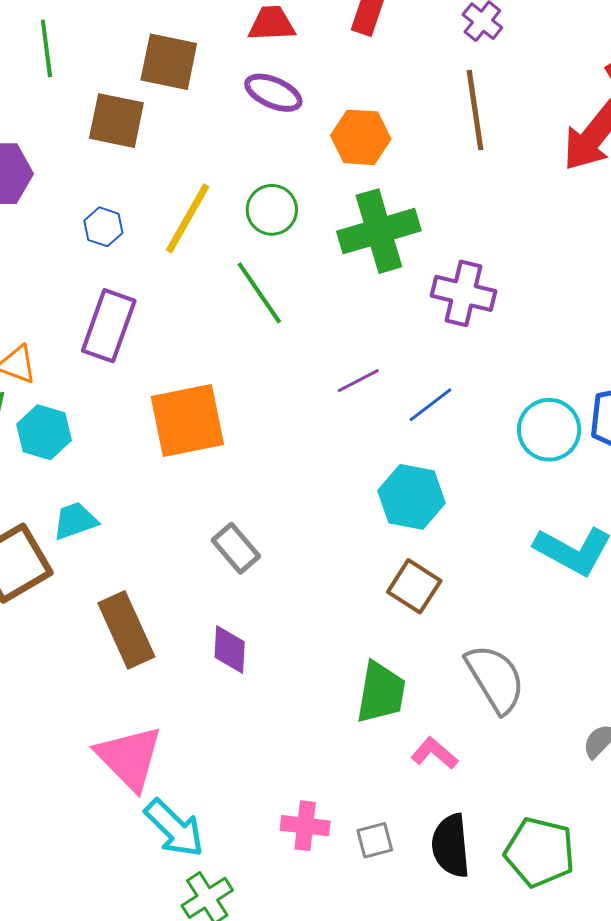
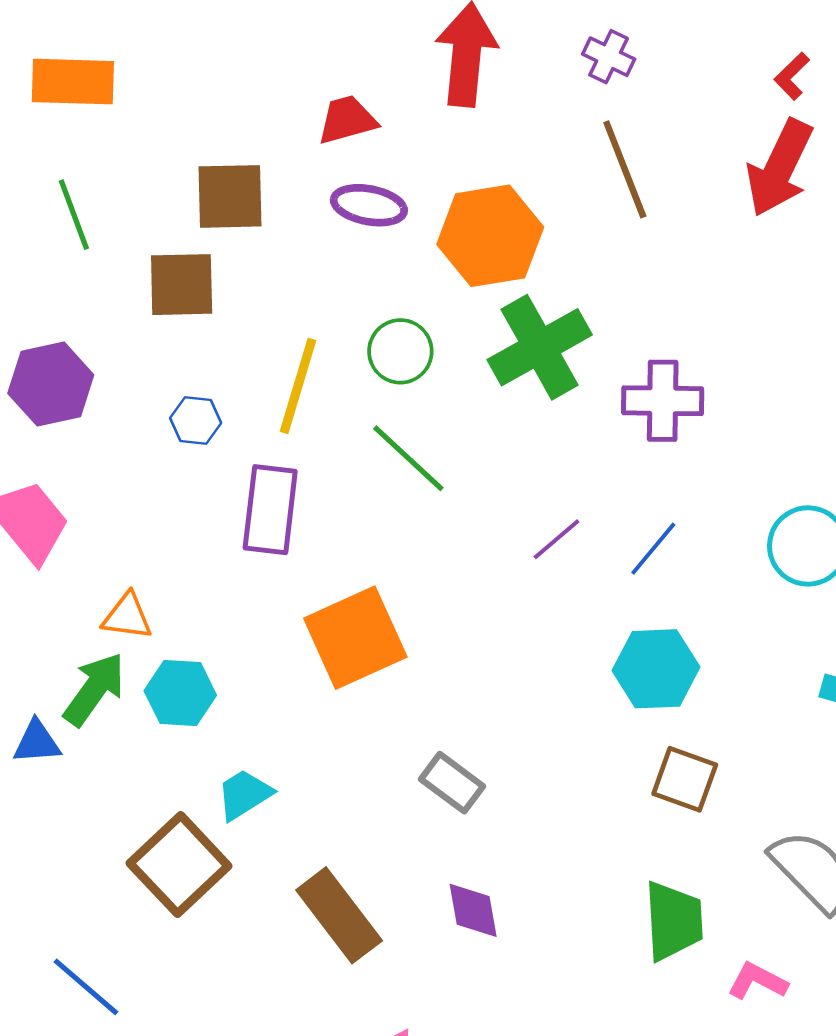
orange hexagon: (361, 137) -> (490, 236), size x1.4
purple rectangle: (109, 326) -> (270, 510), moved

